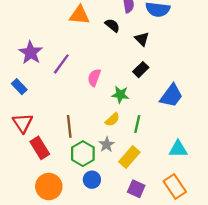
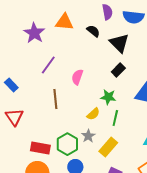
black triangle: (142, 39) -> (119, 43), size x1.5
purple star: (31, 53) -> (34, 33), moved
green star: (120, 95) -> (108, 97), moved
brown line: (69, 126) -> (55, 99), moved
red rectangle: (40, 148) -> (40, 148), moved, turned -48

